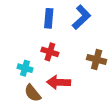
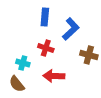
blue L-shape: (81, 17) -> (71, 29), moved
brown semicircle: (33, 93) -> (17, 84), moved

